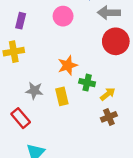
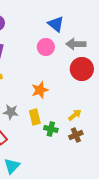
pink circle: (63, 16) -> (46, 47), moved
green cross: (87, 83) -> (51, 129), moved

